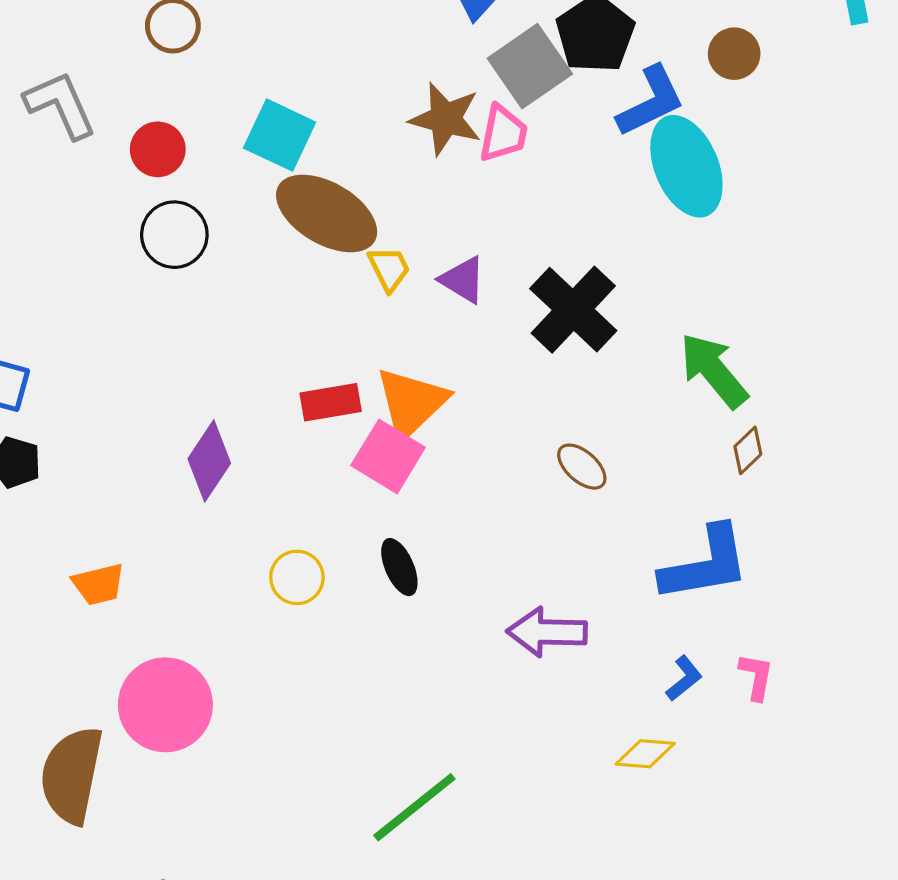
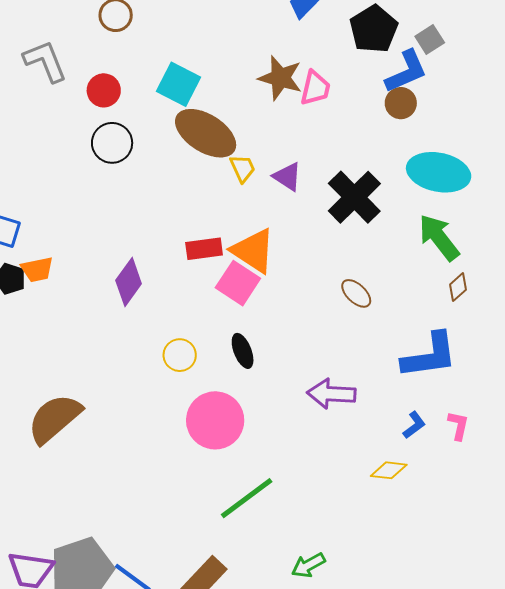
brown circle: (734, 54) -> (401, 103), moved
gray square: (530, 66) -> (430, 40), moved, size x0.6
cyan ellipse: (686, 166) -> (439, 172), moved, turned -58
orange triangle: (411, 403) -> (253, 251), turned -45
orange trapezoid: (99, 584) -> (37, 269), moved
pink circle: (165, 705) -> (215, 420), moved
brown semicircle: (72, 775) -> (54, 419), moved, turned 36

